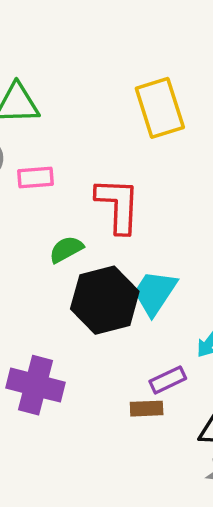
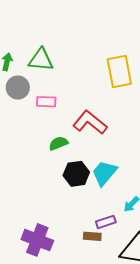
red L-shape: (118, 205) -> (90, 122), turned -60
black hexagon: (105, 300) -> (76, 174), size x0.7
purple cross: (36, 385) -> (37, 240), moved

